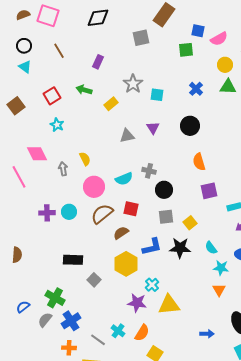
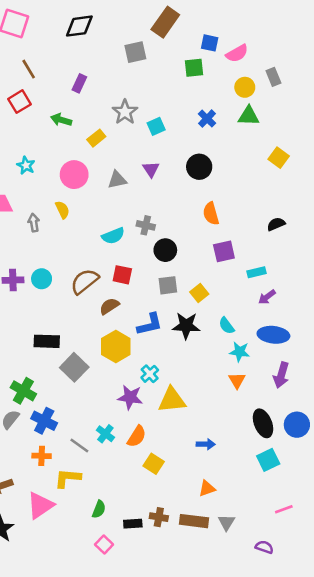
cyan square: (157, 95) -> (156, 126), turned -32
red square: (52, 96) -> (19, 102), moved
pink circle: (94, 187) -> (74, 175), moved
gray square: (94, 280) -> (74, 367), size x1.5
blue cross: (71, 321) -> (44, 421), turned -30
blue arrow: (207, 334) -> (206, 444), moved

